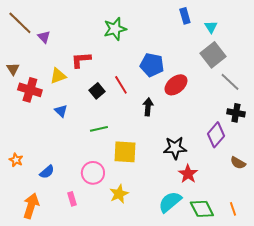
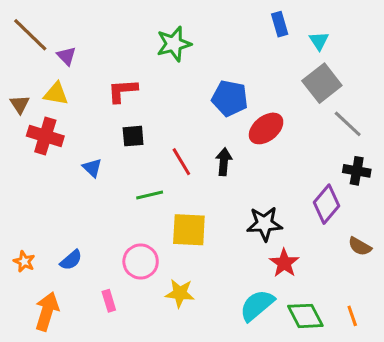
yellow triangle: (58, 76) -> (56, 94), moved, turned 30
red line: (121, 85) -> (181, 162), moved
black square: (97, 91) -> (133, 136), moved, turned 35
orange star: (16, 160) -> (24, 261), moved
yellow star: (119, 194) -> (180, 293), turned 30

